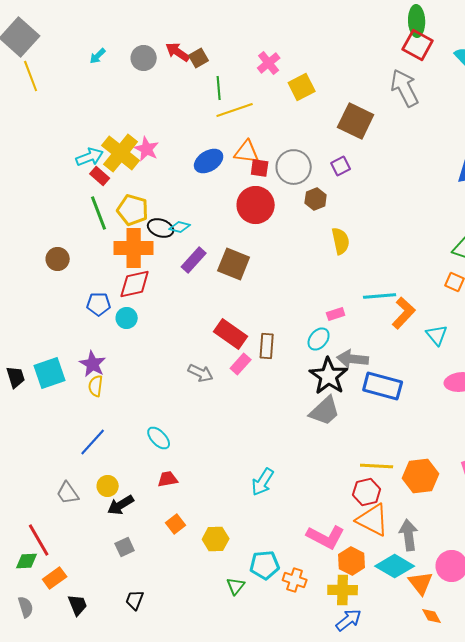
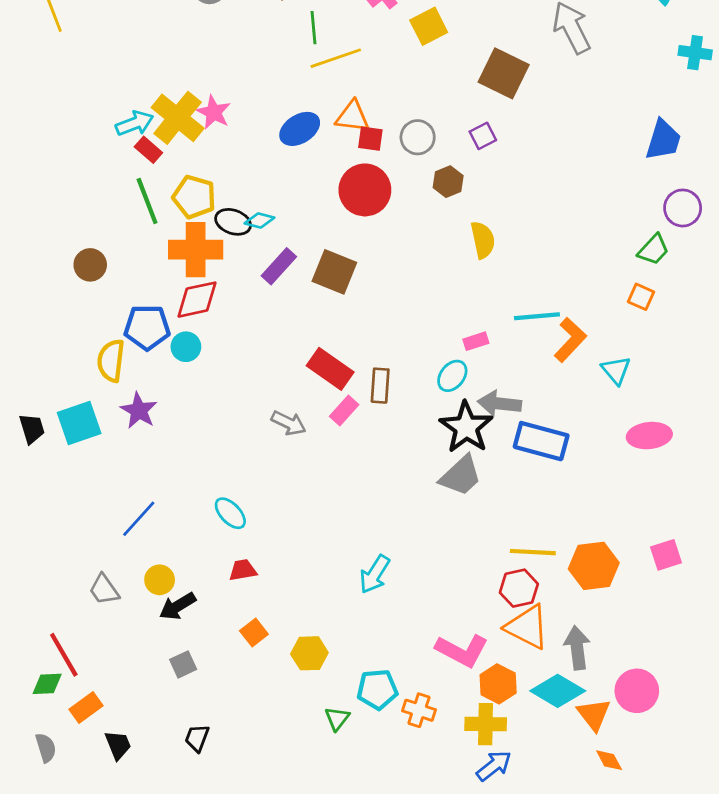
gray circle: (294, 167) -> (418, 137), size x0.7
blue pentagon: (99, 304) -> (147, 327), size x1.4
yellow semicircle: (96, 386) -> (111, 361), moved, size x1.4

